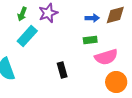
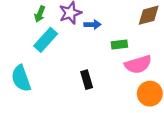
blue arrow: (92, 18) -> (92, 25), moved

